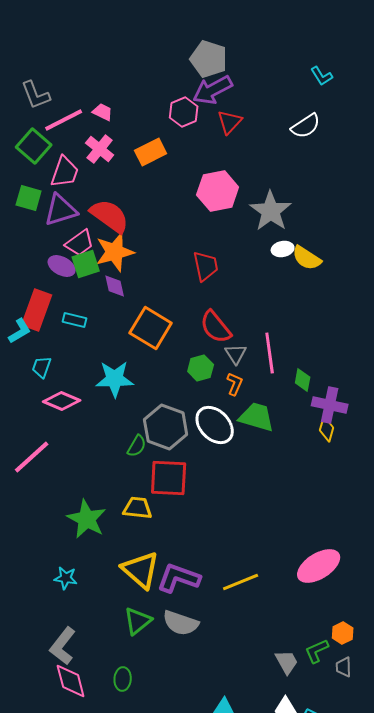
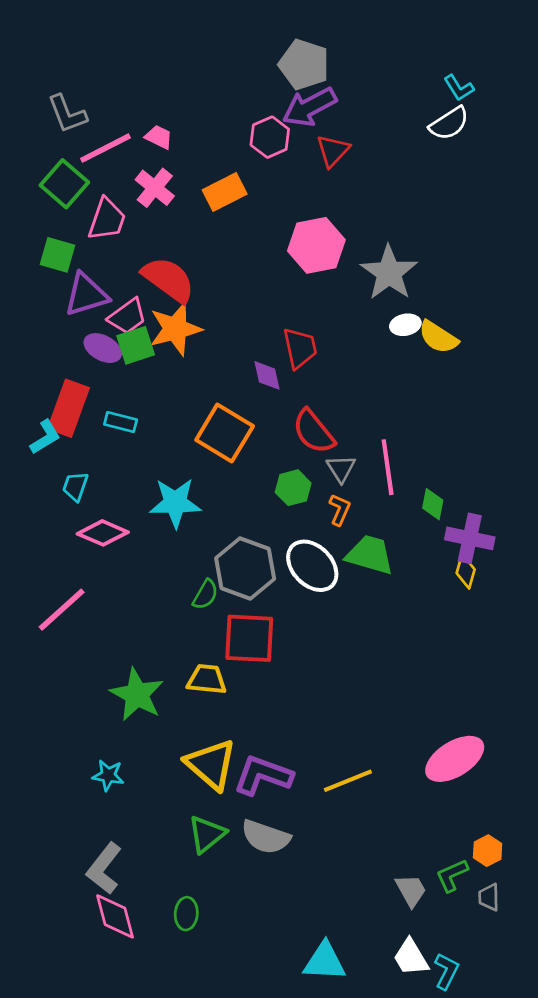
white semicircle: (306, 126) -> (449, 123), moved
purple triangle: (61, 210) -> (86, 295), moved
purple diamond: (115, 286) -> (267, 375), moved

